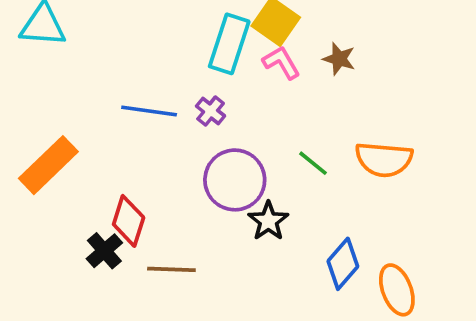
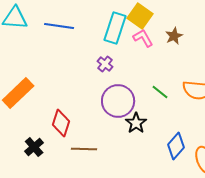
brown star: (339, 59) -> (174, 36), turned 30
blue line: (149, 111) -> (59, 26), moved
black cross: (104, 251) -> (34, 147), moved

